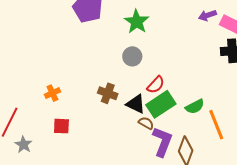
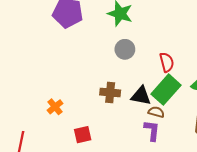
red semicircle: (156, 85) -> (167, 62), moved, turned -42
red square: (61, 126) -> (83, 135), moved
purple L-shape: (162, 142) -> (152, 131), moved, size x0.7

